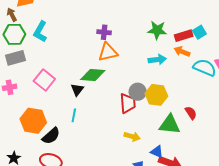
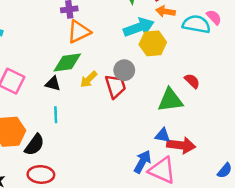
cyan arrow: (157, 60) -> (139, 27), size x1.4
black triangle: (77, 90) -> (53, 84), turned -40
yellow hexagon: (156, 95) -> (153, 43), moved
yellow arrow: (132, 136) -> (89, 79), moved, turned 133

